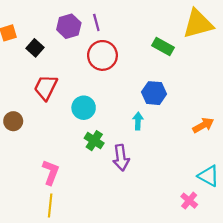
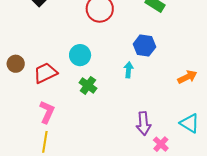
red trapezoid: (46, 87) -> (45, 73), moved, turned 35
purple arrow: (121, 158) -> (144, 123), moved
pink cross: (189, 201) -> (161, 144), moved

